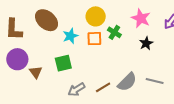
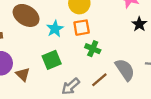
green cross: (114, 32) -> (93, 49), moved
gray semicircle: (127, 82) -> (125, 70), turned -70

